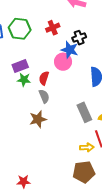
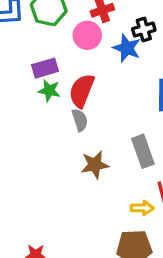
pink circle: (63, 62) -> (87, 35), moved
red semicircle: (44, 78) -> (82, 91), size x1.5
brown star: (38, 119) -> (95, 165), moved

